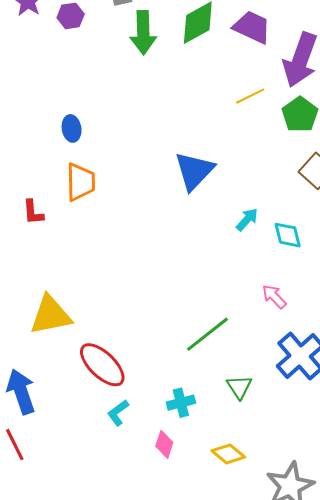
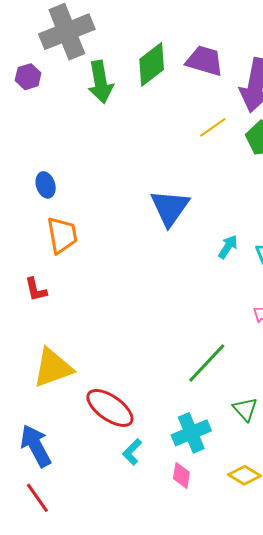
red L-shape: (33, 212) -> (36, 290), moved
cyan cross: (181, 403) -> (191, 433), size x1.4

